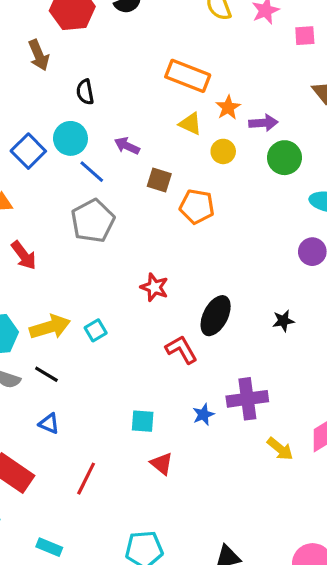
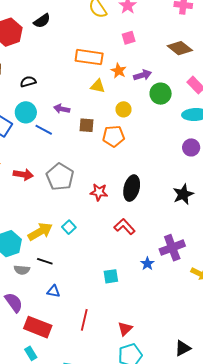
pink square: (305, 36) -> (129, 38), moved
black semicircle: (85, 92) -> (28, 82), turned 98
yellow circle: (223, 151) -> (124, 109), moved
gray pentagon: (93, 221) -> (60, 177), moved
red arrow: (24, 255) -> (23, 174), moved, turned -30
black ellipse: (216, 316) -> (132, 188), moved
black star: (283, 321) -> (183, 194), size x1.5
red triangle: (162, 464) -> (125, 329), moved, turned 49

